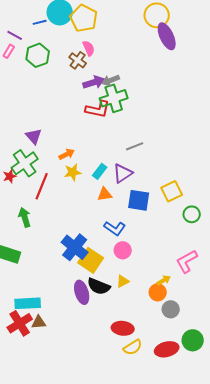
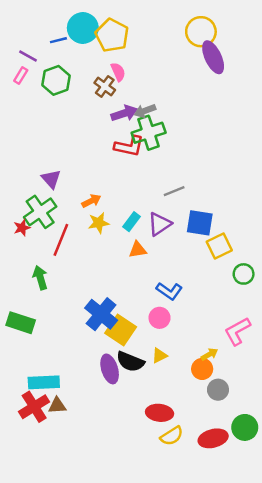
blue square: (139, 200) -> (200, 223), moved
blue L-shape: (115, 228) -> (169, 291), moved

